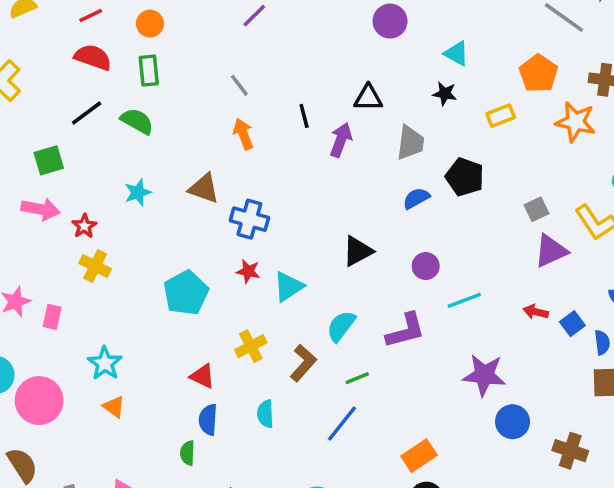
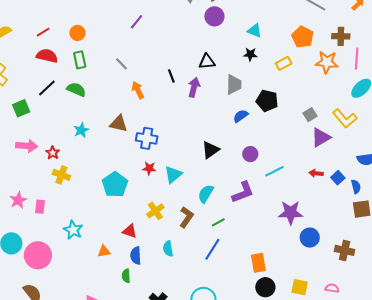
gray line: (239, 85) -> (122, 64), moved
green square: (49, 160) -> (21, 108), moved
orange triangle: (114, 407) -> (104, 251), moved, turned -40
orange rectangle: (419, 456) -> (258, 263), turned -60

